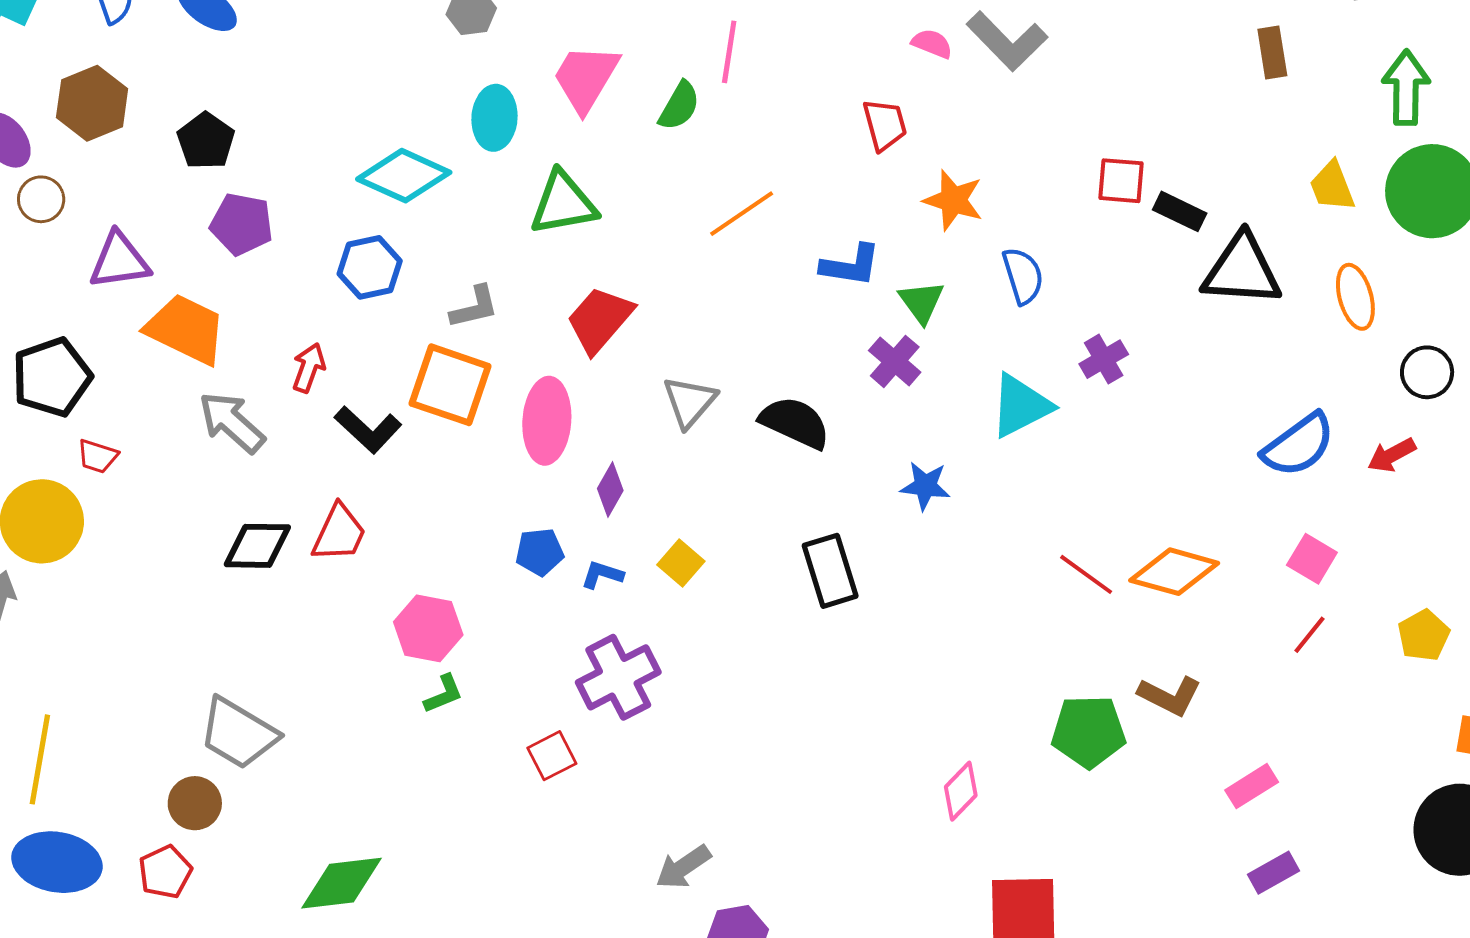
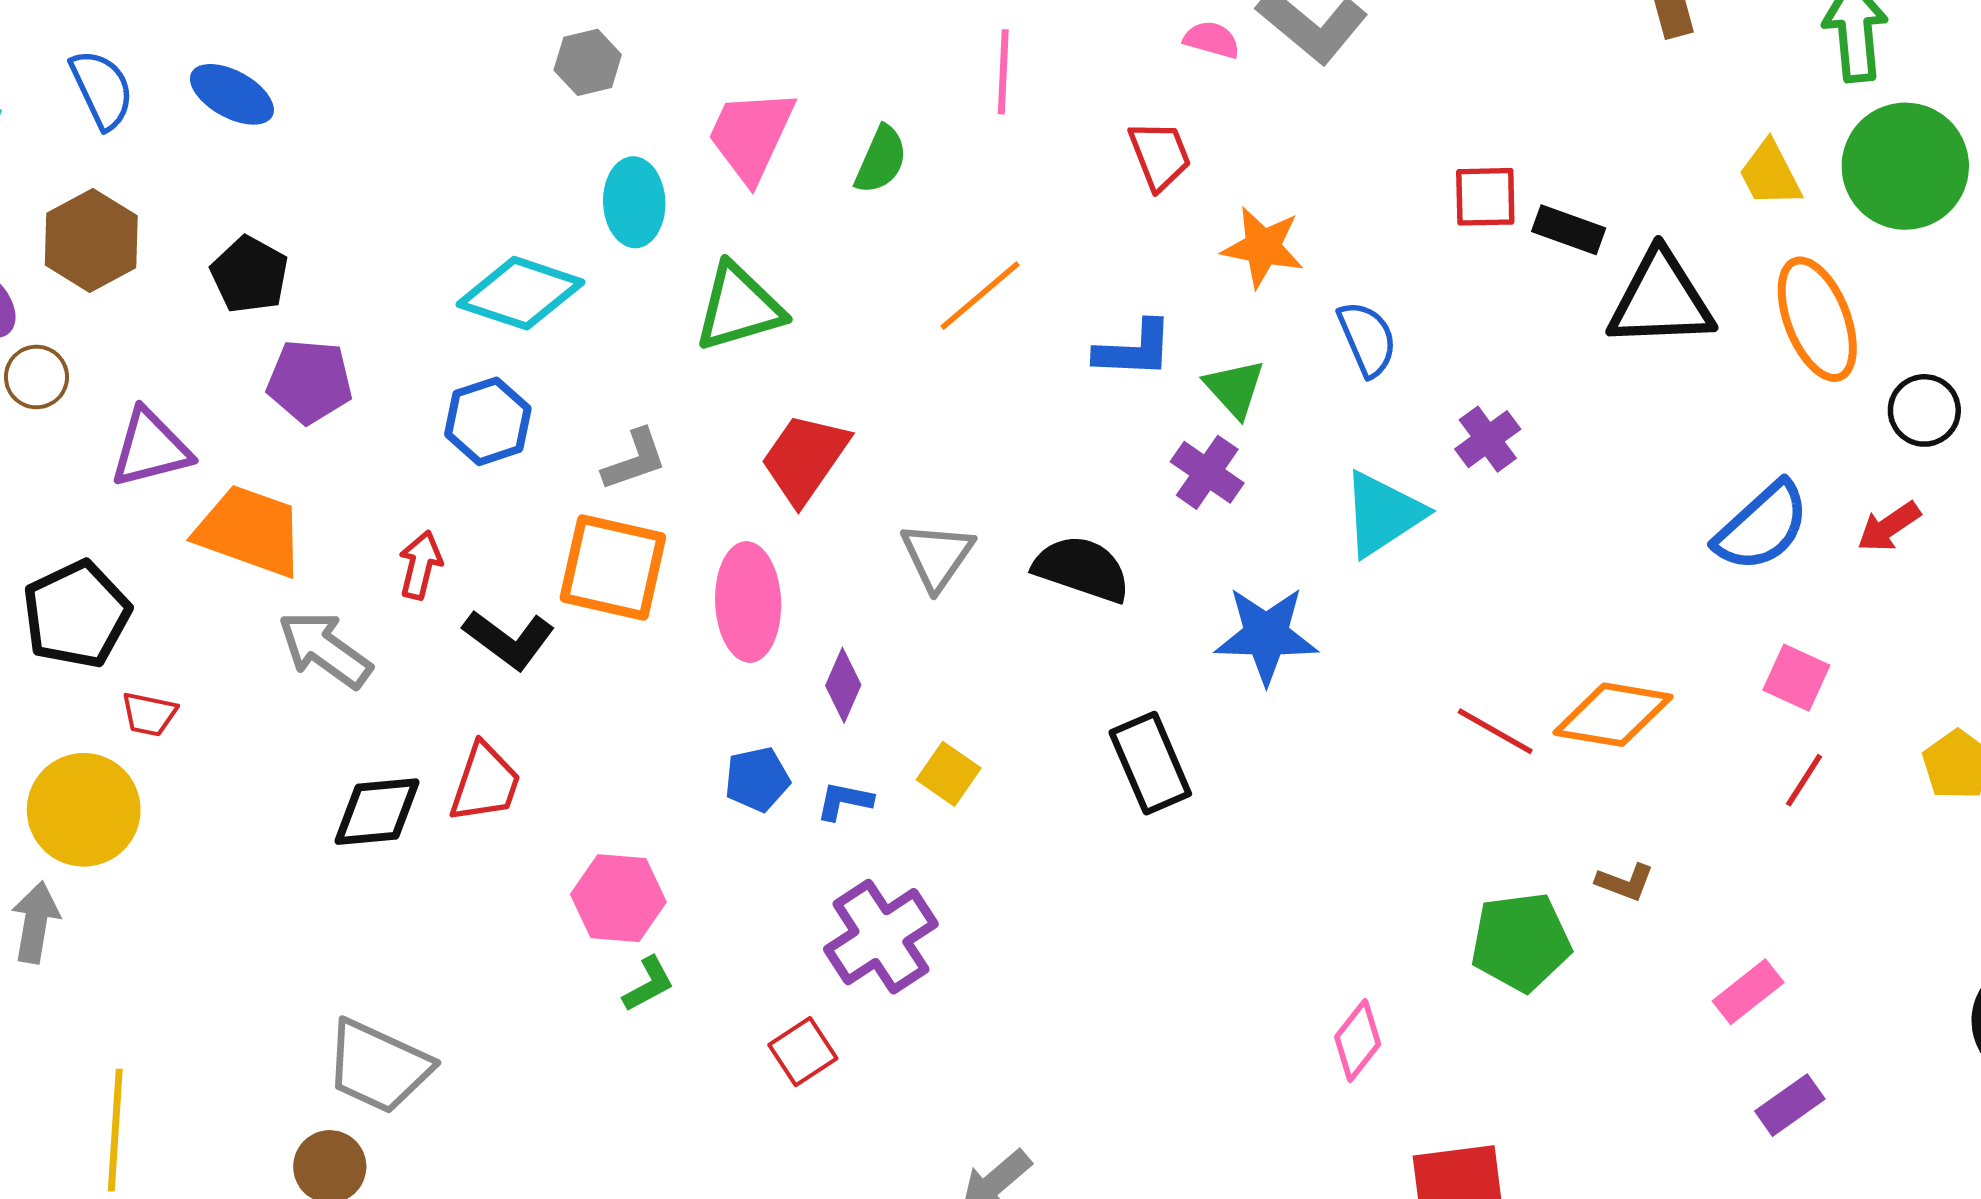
pink line: (729, 52) -> (1003, 72), moved
orange ellipse: (1355, 297) -> (1817, 319), size x1.4
blue star: (925, 486) -> (1266, 635), size x1.5
brown L-shape: (1170, 696) -> (1625, 882), size x0.7

